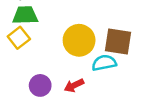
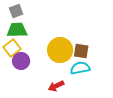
brown square: (118, 42) -> (81, 51), moved, size x0.7
purple circle: (40, 85) -> (21, 61), moved

